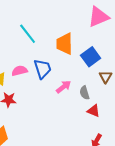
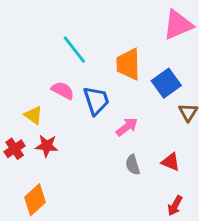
pink semicircle: (20, 71) -> (63, 90), moved, turned 42
gray semicircle: (85, 93) -> (133, 165), moved

